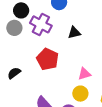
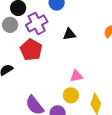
purple cross: (41, 24) -> (37, 23), turned 30
red pentagon: (48, 59) -> (31, 50), moved

